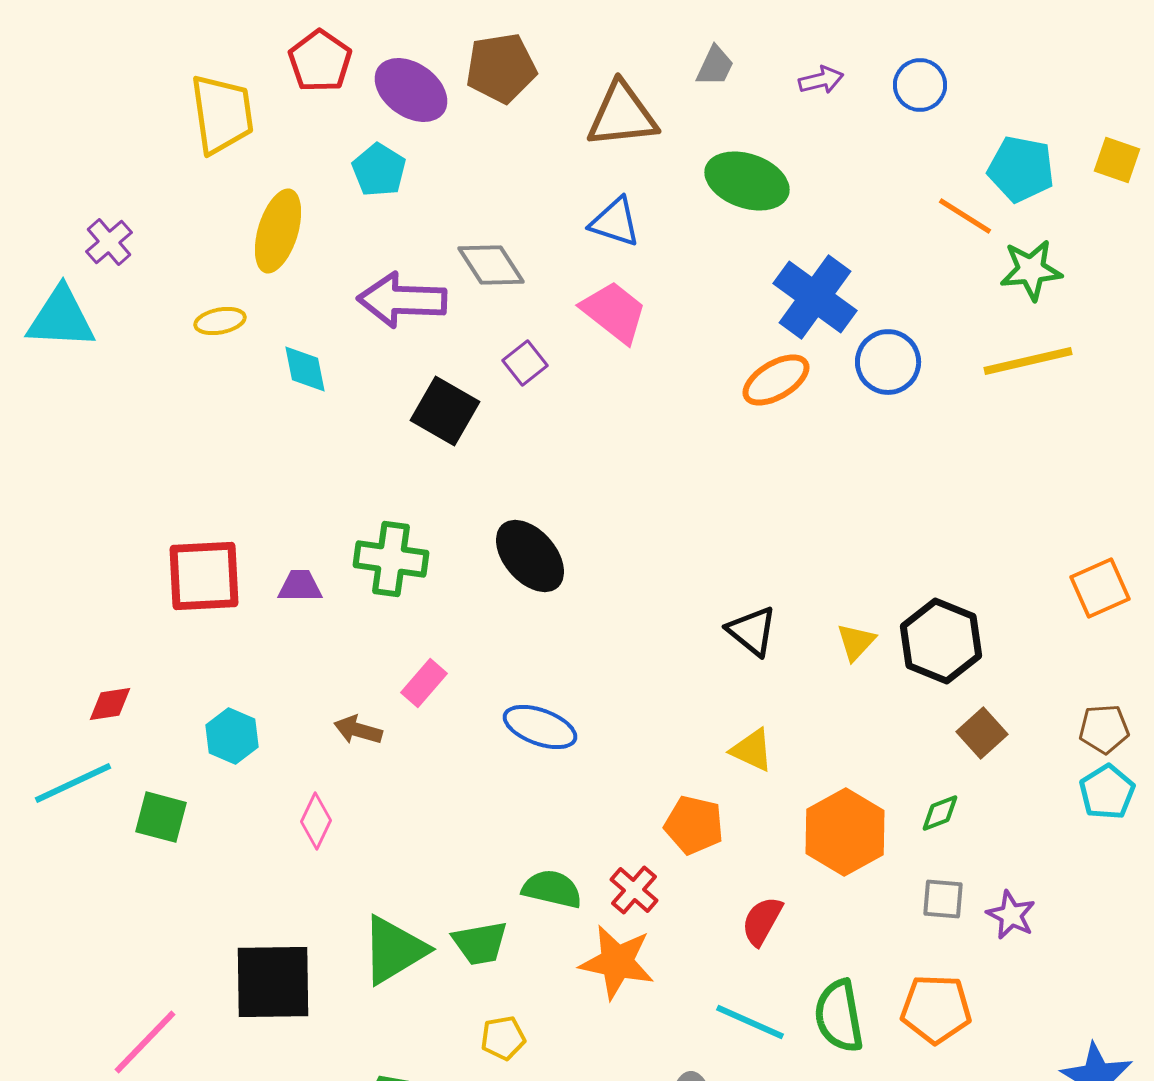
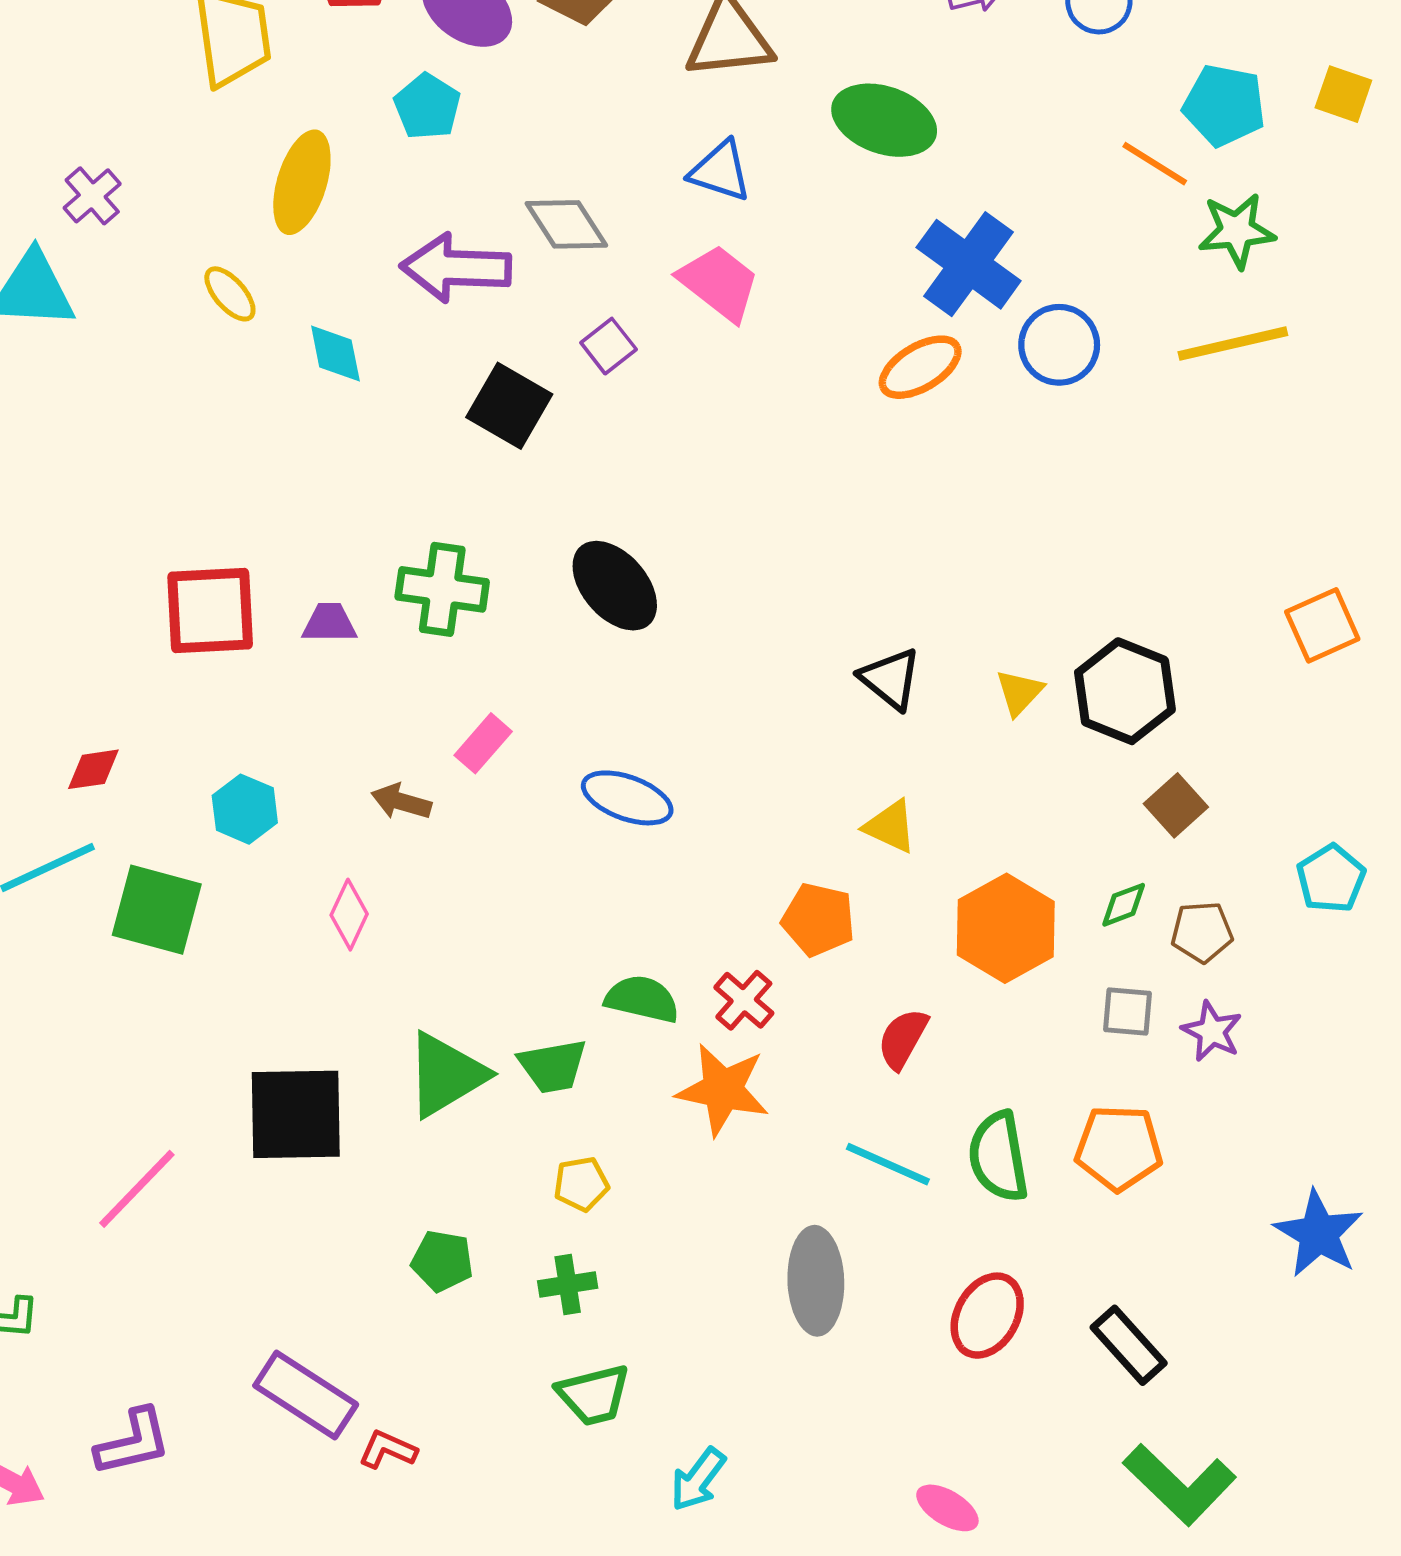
yellow ellipse: (220, 321) -> (230, 294), turned 60
brown pentagon: (1104, 729) -> (1202, 932), moved
green square: (161, 817) -> (157, 910), size x1.4

